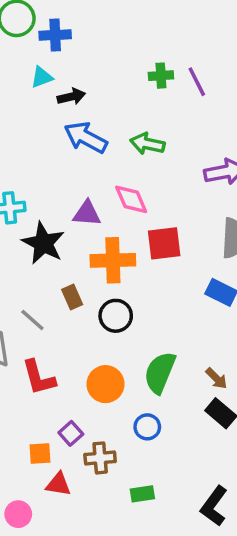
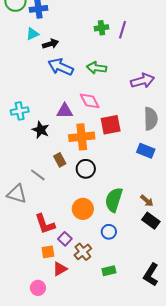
purple line: (197, 82) -> (123, 30), turned 48
black star: (43, 243) -> (41, 130), size x0.7
red L-shape: (39, 377) -> (45, 224), moved
brown cross: (100, 458) -> (83, 252), turned -30
red triangle: (58, 484) -> (60, 269), turned -35

